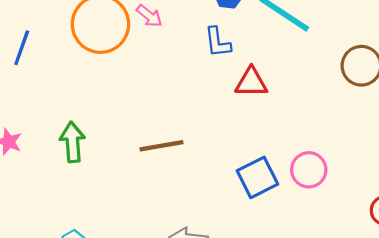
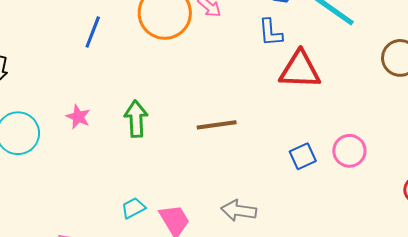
red triangle: (251, 82) -> (300, 70), size x1.4
blue square: (257, 177) -> (303, 156), size x0.7

